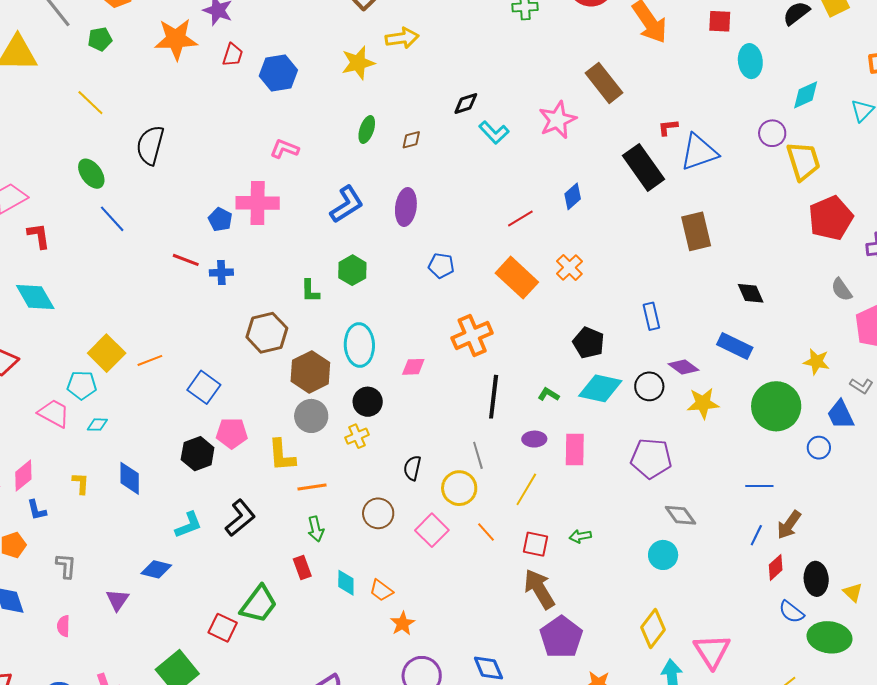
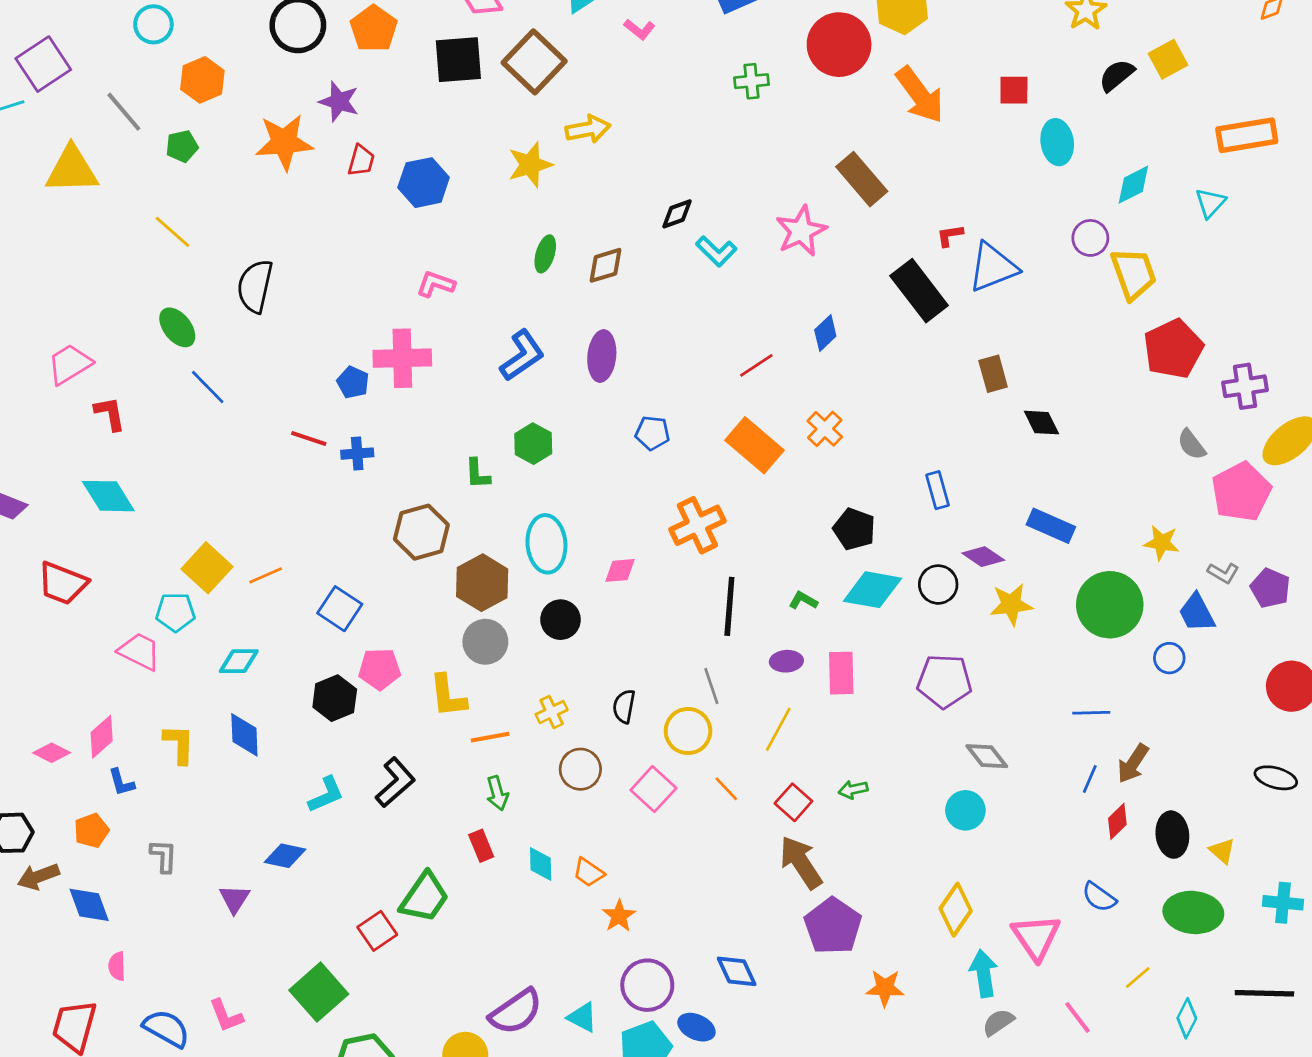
brown diamond: (411, 140) -> (605, 265), size x1.4
brown rectangle: (696, 231) -> (993, 374), size x0.7
black diamond: (751, 293) -> (1041, 423), moved
cyan diamond: (97, 425) -> (239, 661), moved, size x1.4
yellow cross: (357, 436) -> (552, 712), moved
yellow L-shape: (81, 483) -> (179, 744), size x1.4
red square: (536, 544) -> (793, 802), turned 32
blue semicircle: (791, 612) -> (1099, 897), moved
pink semicircle: (63, 626) -> (117, 966), moved
red square: (223, 628) -> (377, 931), turned 32

